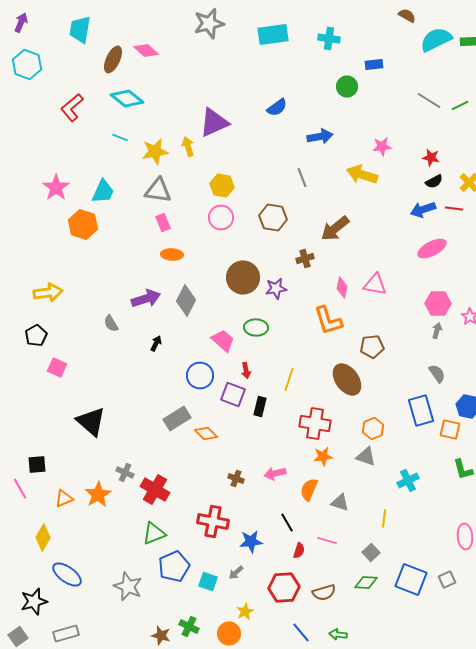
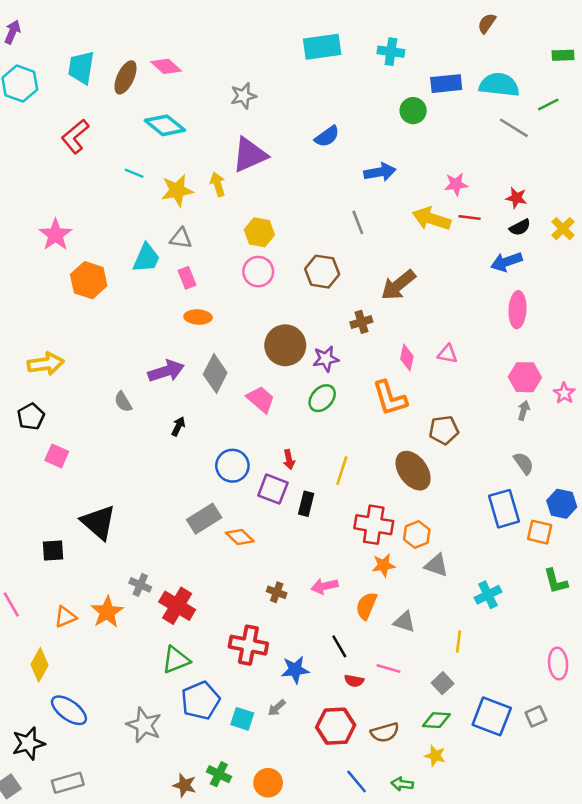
brown semicircle: (407, 16) -> (487, 23), turned -84
gray star: (209, 24) -> (243, 96), moved, size x0.7
cyan trapezoid: (80, 30) -> (81, 68), moved
cyan semicircle: (436, 40) -> (499, 85), moved, turned 32
blue rectangle: (374, 64) -> (446, 84), size x1.4
cyan diamond: (127, 98) -> (165, 125), moved
green line: (460, 106) -> (548, 104), moved
gray triangle: (158, 190) -> (181, 238), size x0.7
cyan trapezoid: (103, 192) -> (146, 258), moved
red line: (454, 208) -> (470, 217), moved
pink ellipse: (432, 248) -> (518, 310), turned -60
pink triangle: (375, 284) -> (447, 354), size x0.7
green ellipse: (256, 328) -> (322, 398), moved, turned -50
pink trapezoid: (223, 340) -> (261, 399), moved
orange hexagon: (373, 428) -> (417, 535), moved
black square: (37, 464) -> (53, 551), moved
red semicircle: (299, 550) -> (354, 681), turned 84
yellow star: (245, 612) -> (435, 756), moved, turned -30

